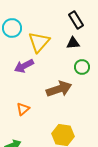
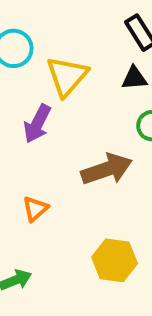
purple arrow: (24, 66) -> (37, 124), turned -36

